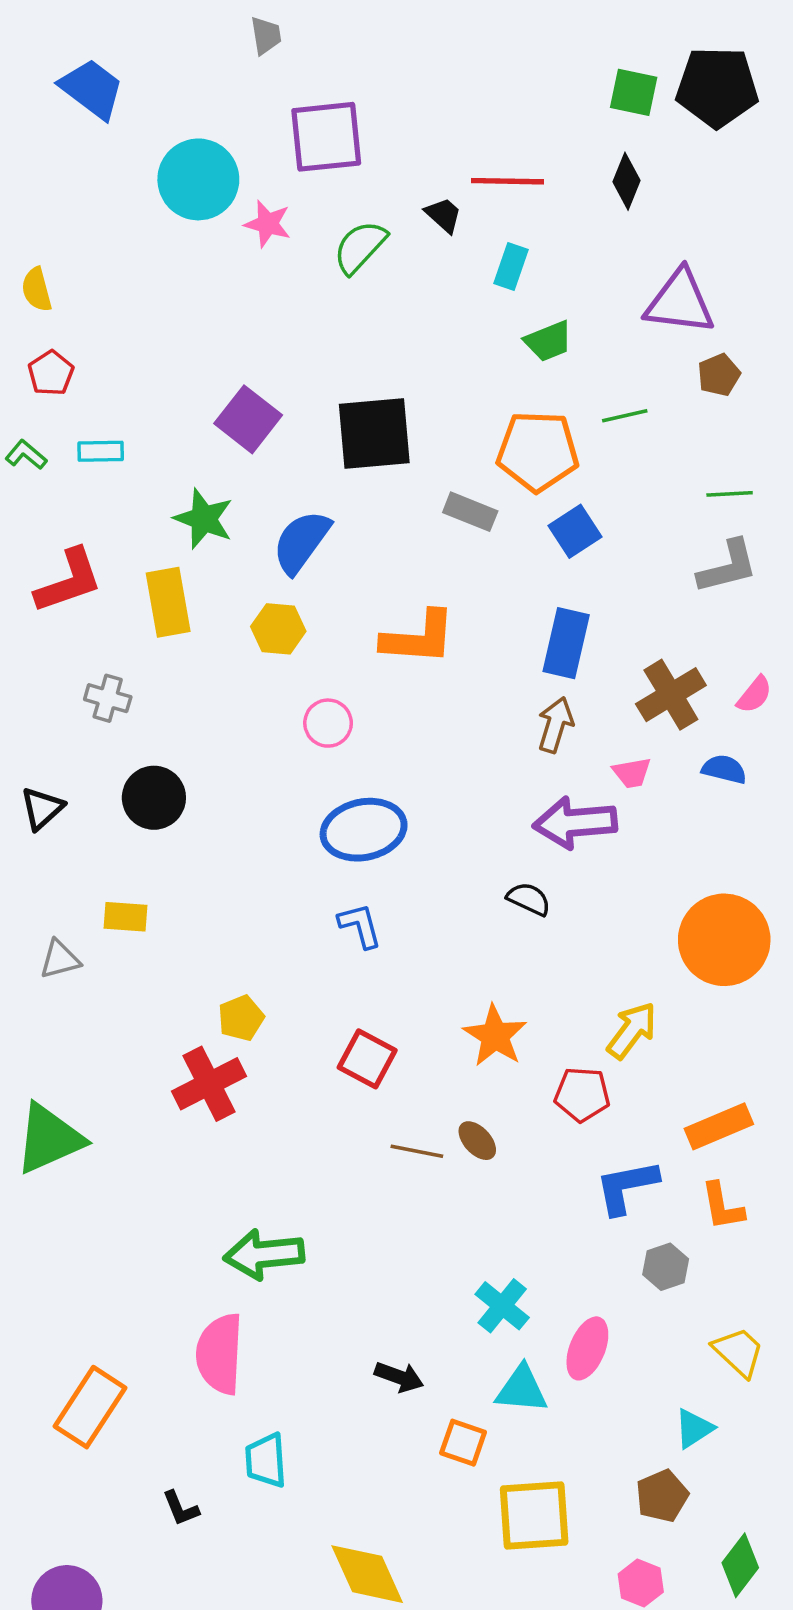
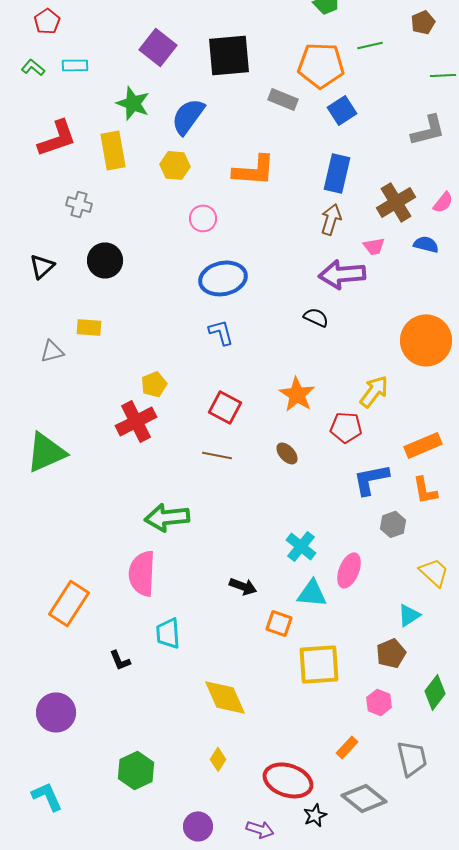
green line: (730, 494) -> (443, 75), moved
brown line: (417, 1151) -> (217, 455), moved

